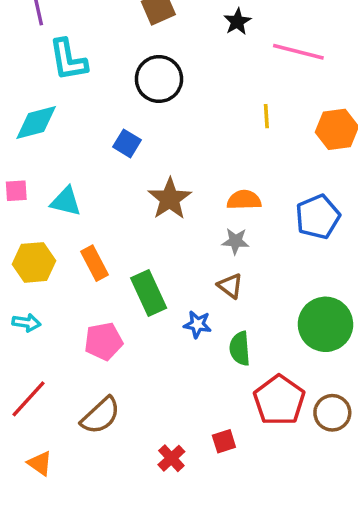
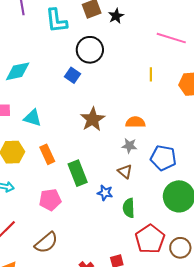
black star: (237, 22) -> (116, 16), moved
cyan L-shape: (68, 60) -> (56, 21), moved
blue square: (127, 143) -> (72, 75), moved
blue pentagon: (318, 217) -> (163, 158), moved, turned 30

